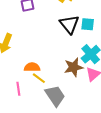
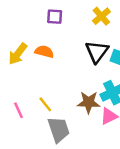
orange semicircle: (32, 67) -> (44, 52), moved
pink line: (18, 89) -> (18, 110), turned -32

